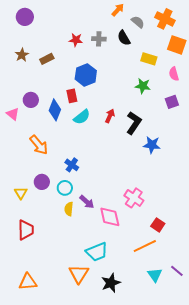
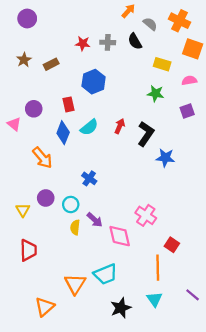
pink semicircle: (174, 74) -> (189, 81), turned 96
red rectangle: (72, 96) -> (69, 104), moved
blue diamond: (55, 110) -> (63, 133), moved
blue cross: (72, 165) -> (89, 178), moved
orange line: (145, 246) -> (158, 268), turned -65
orange triangle: (79, 274) -> (75, 284), moved
cyan triangle: (155, 275) -> (154, 299), moved
orange triangle: (28, 282) -> (45, 307), moved, turned -36

